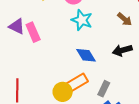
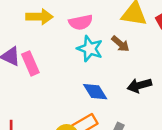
brown arrow: (125, 19) -> (120, 44), moved

